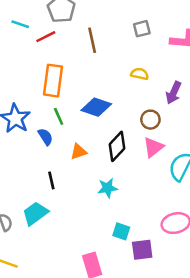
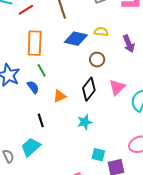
purple arrow: (174, 93) -> (129, 44), turned -42
blue diamond: (96, 107) -> (76, 39), moved
brown circle: (150, 120) -> (97, 60), moved

